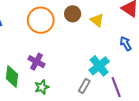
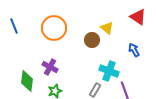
brown circle: (73, 14) -> (92, 40), moved
cyan cross: (99, 66) -> (109, 71), turned -30

